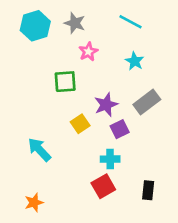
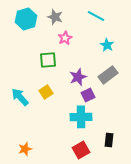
cyan star: (135, 61) -> (107, 45), moved
yellow square: (80, 124) -> (46, 92), moved
cyan arrow: (39, 150) -> (20, 97), moved
cyan cross: (110, 159) -> (81, 117), size x1.5
red square: (103, 186) -> (81, 150), moved

